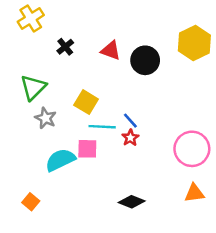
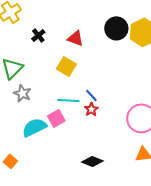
black circle: (145, 60) -> (116, 28), moved
yellow square: (86, 102) -> (66, 66), moved
pink square: (87, 149) -> (56, 118), turned -30

